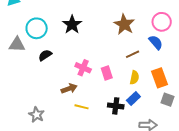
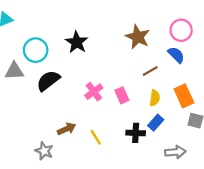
black semicircle: (45, 55) -> (48, 81), size x1.5
pink cross: (83, 68) -> (94, 92), turned 35
brown arrow: (69, 89) -> (67, 129), moved
yellow line: (81, 107) -> (96, 137), turned 48

